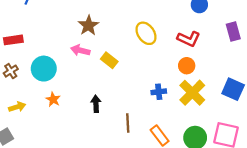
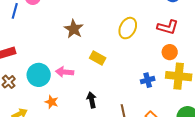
yellow ellipse: (146, 33) -> (128, 28), turned 70
pink arrow: (80, 50) -> (65, 72), moved
yellow cross: (192, 93) -> (179, 76), turned -30

